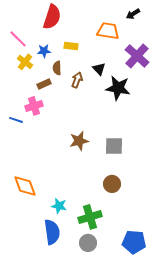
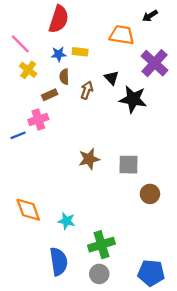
blue star: (44, 51) -> (59, 54), moved
blue line: (16, 120) -> (18, 135), turned -40
brown circle: (112, 184) -> (150, 194), moved
cyan star: (59, 206) -> (67, 221), moved

